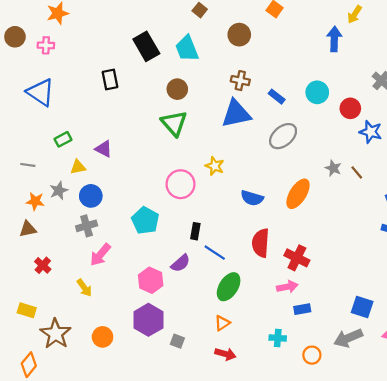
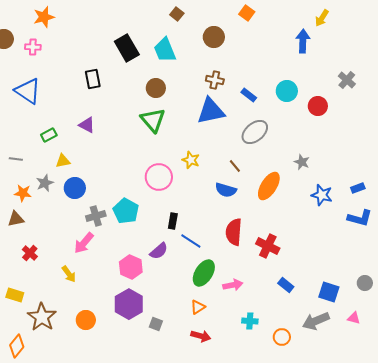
blue star: (371, 132) -> (322, 195), moved
purple triangle: (104, 149) -> (87, 125), moved
brown line: (357, 172) -> (235, 166), moved
gray cross: (87, 226) -> (96, 216), moved
pink arrow: (287, 287) -> (233, 285), moved
blue rectangle: (302, 309) -> (286, 285), moved, turned 49

